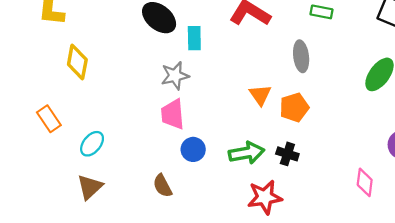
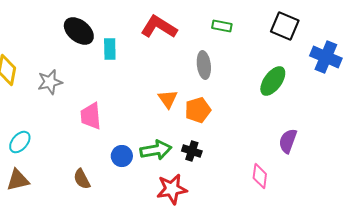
gray star: (175, 76) -> (50, 82), moved
blue circle: (193, 149) -> (122, 156), moved
brown triangle: (90, 187) -> (18, 180), turned 30

